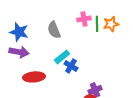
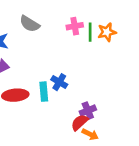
gray semicircle: (54, 30) -> (30, 24), moved, turned -36
cyan rectangle: (62, 57) -> (44, 92), moved, turned -56

